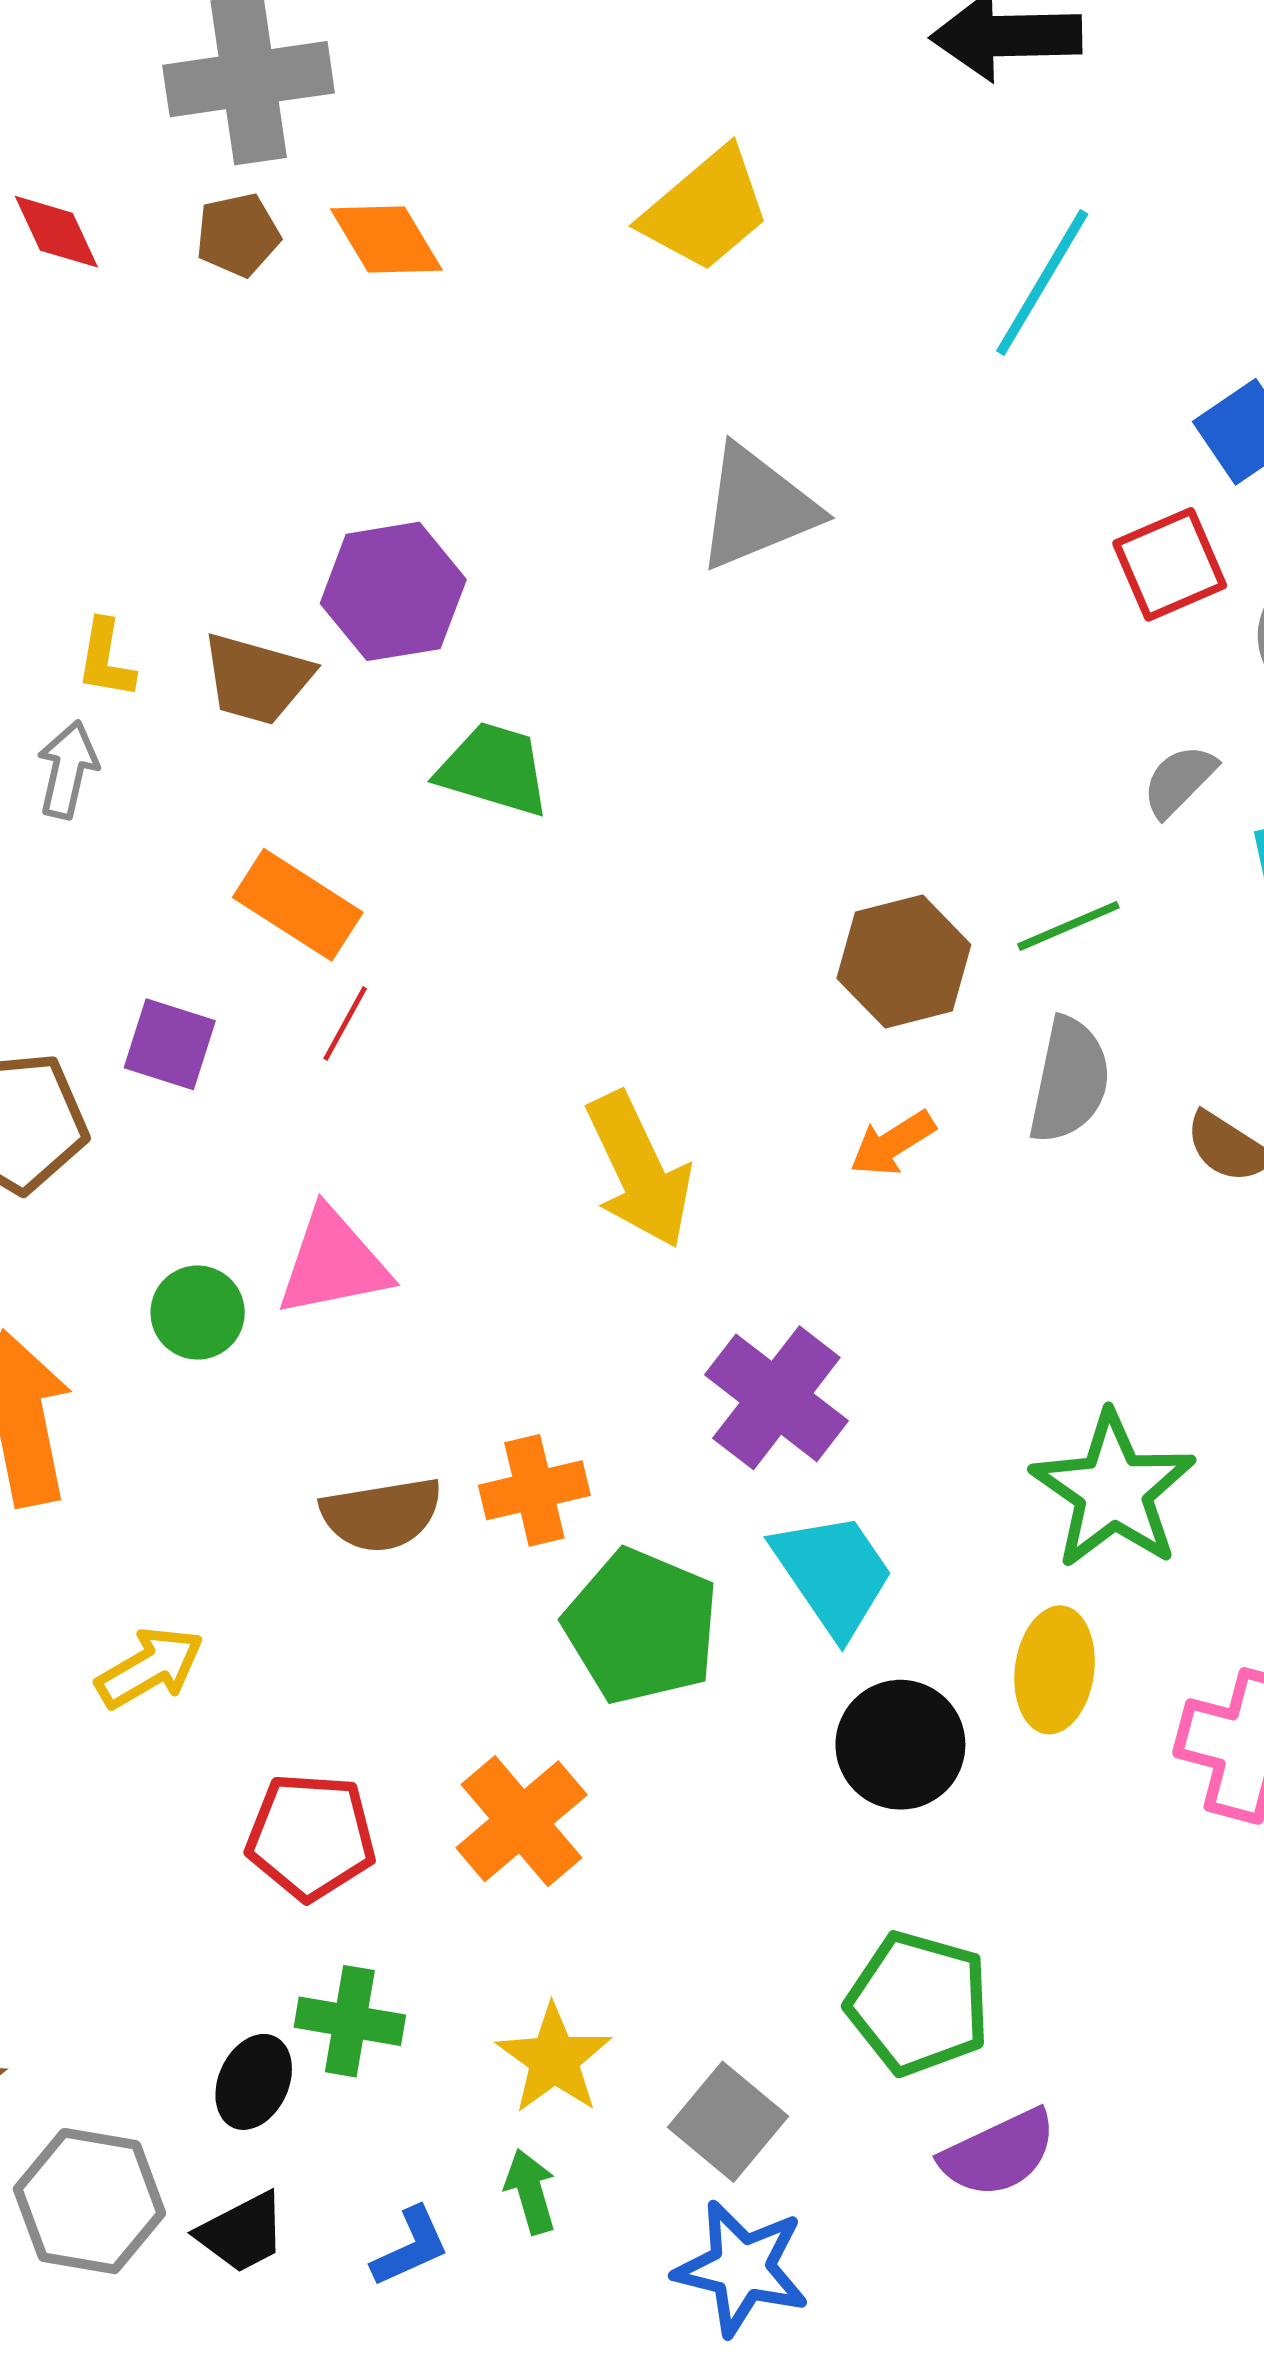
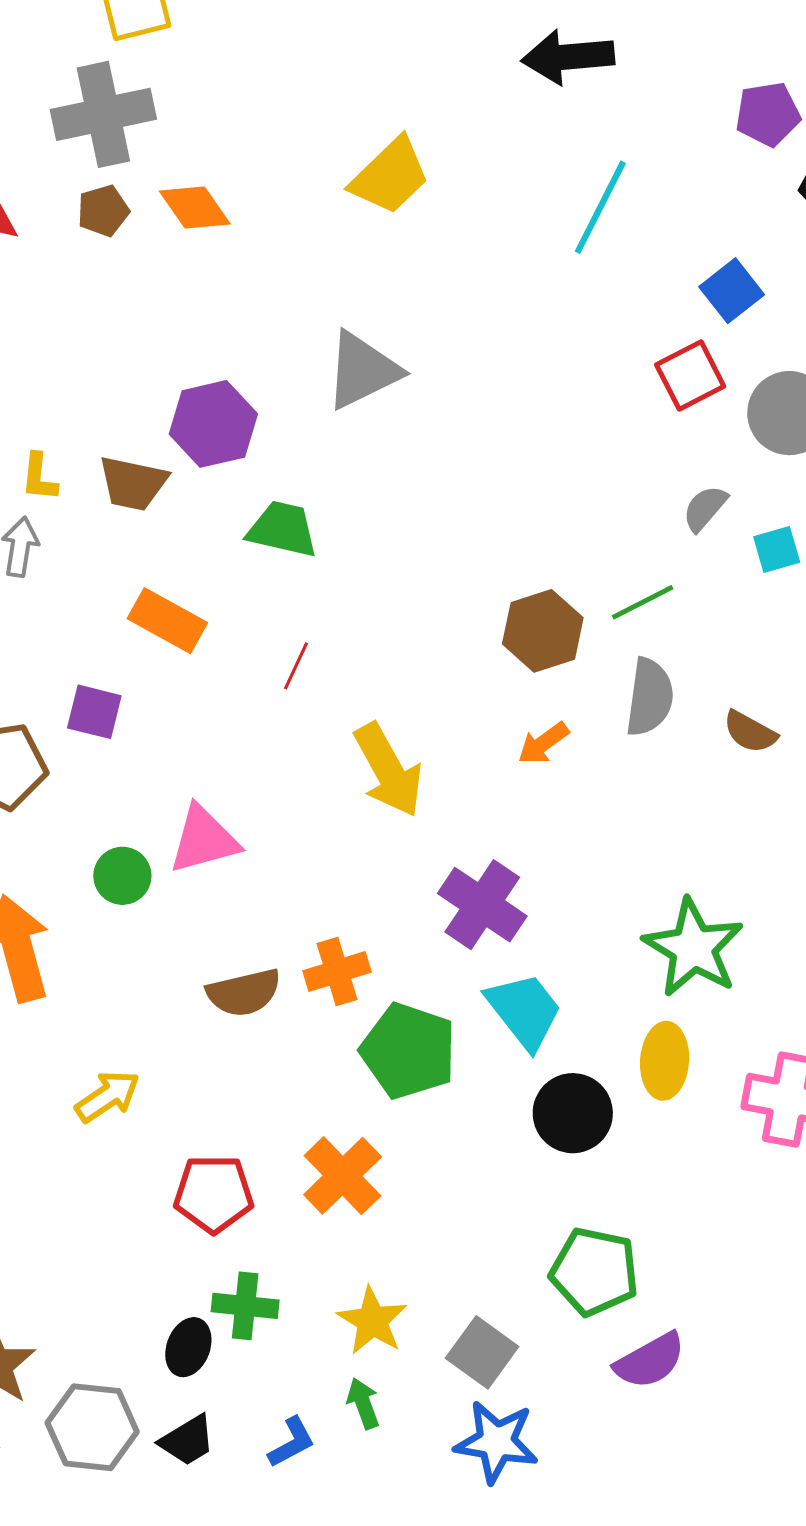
gray triangle: (757, 508) -> (362, 370), moved
red line: (345, 1024) -> (296, 666), moved

